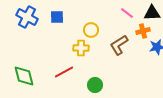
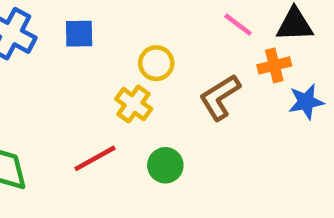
yellow cross: (81, 48) -> (134, 104), turned 35
green circle: (95, 85) -> (165, 165), moved

